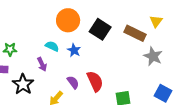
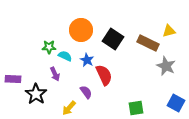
yellow triangle: (156, 21) -> (169, 31), turned 40
green star: (10, 49) -> (49, 47), moved
red semicircle: (95, 81) -> (104, 75), moved

